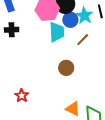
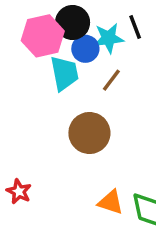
cyan star: (84, 16) -> (109, 38), turned -30
brown circle: (66, 68) -> (89, 133), size x1.5

